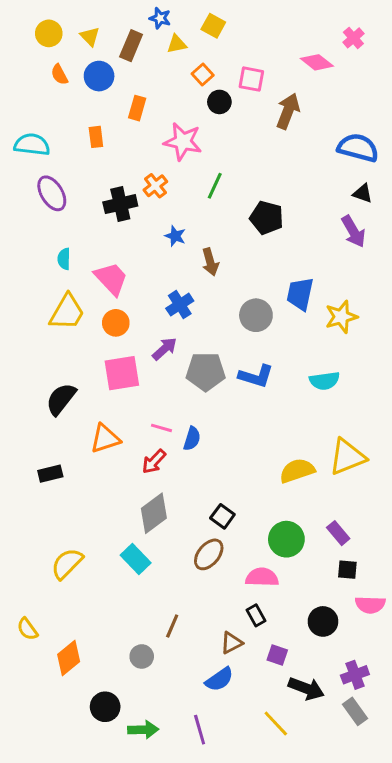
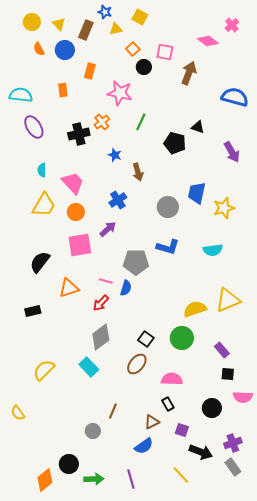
black triangle: (363, 193) -> (198, 127), moved
gray pentagon: (206, 372) -> (136, 262), moved
green circle: (286, 539) -> (182, 338), moved
orange diamond: (69, 658) -> (45, 480), moved

